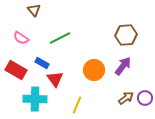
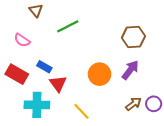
green line: (60, 38) -> (68, 26), moved
yellow line: (77, 105) -> (81, 111), turned -66

